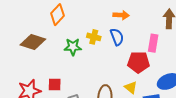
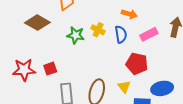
pink rectangle: (153, 43) -> (149, 34), moved, turned 42
red square: (55, 85) -> (50, 69), turned -32

